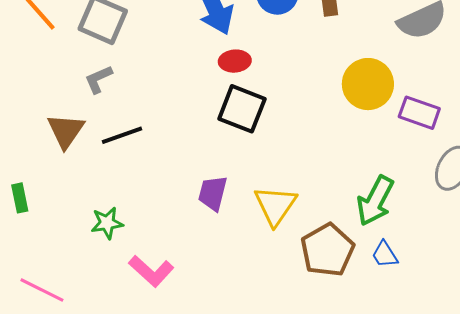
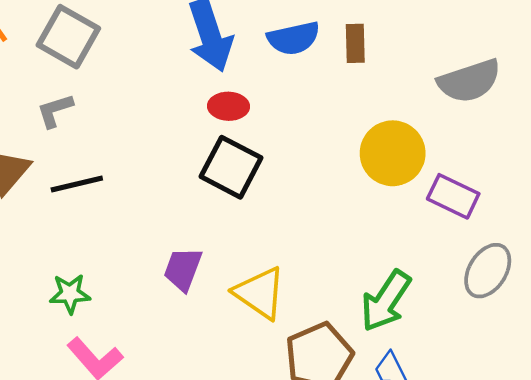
yellow triangle: (275, 205) -> (260, 293), turned -36
green star: (107, 223) -> (70, 294), moved

